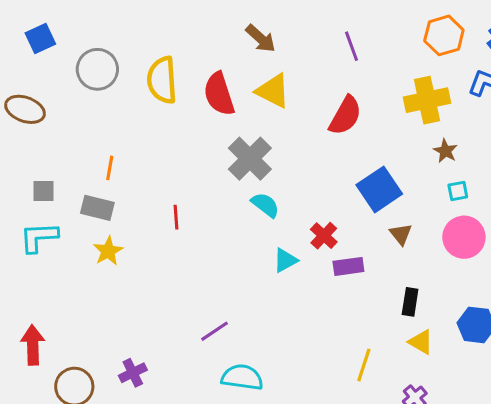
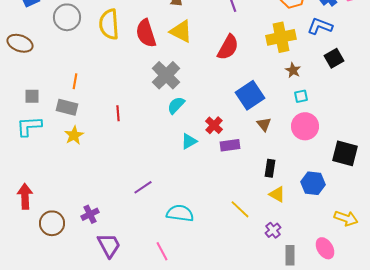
cyan semicircle: (265, 205) -> (176, 105), turned -84
yellow line: (364, 365) -> (240, 209), turned -65
cyan semicircle: (242, 377) -> (180, 213), moved

